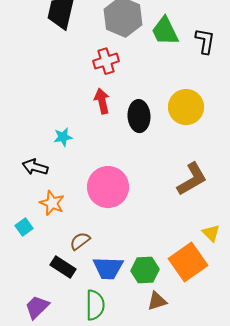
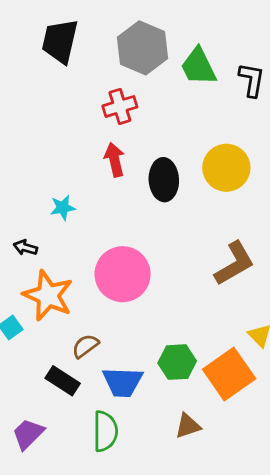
black arrow: (35, 167) -> (25, 248), size x0.7
orange star: (52, 203) -> (48, 295), size x1.5
green hexagon: (145, 270) -> (177, 362), moved

